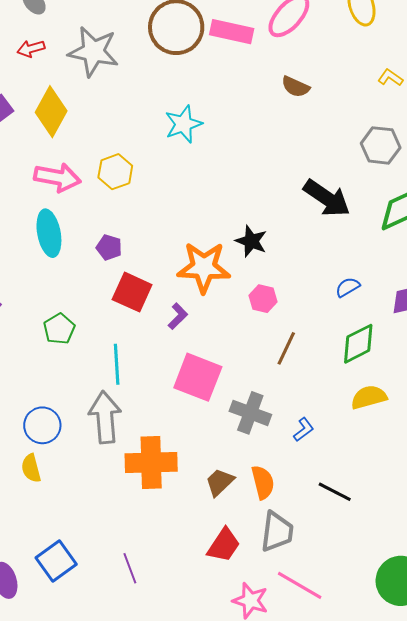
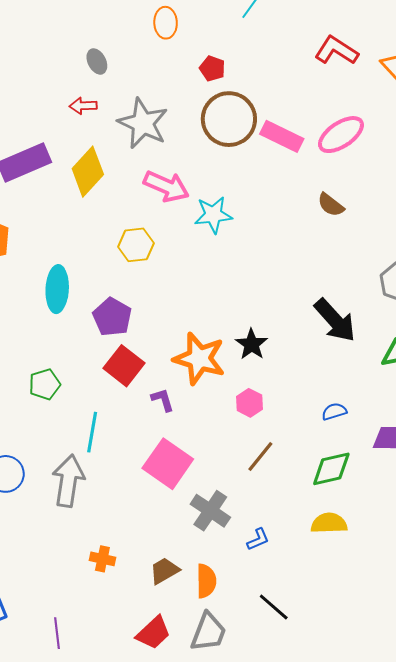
pink arrow: (57, 177) -> (166, 186), moved
purple pentagon: (109, 247) -> (112, 317), size x1.5
purple L-shape: (178, 316) -> (163, 400), turned -76
orange cross: (151, 462) -> (102, 559), moved, size x0.5

